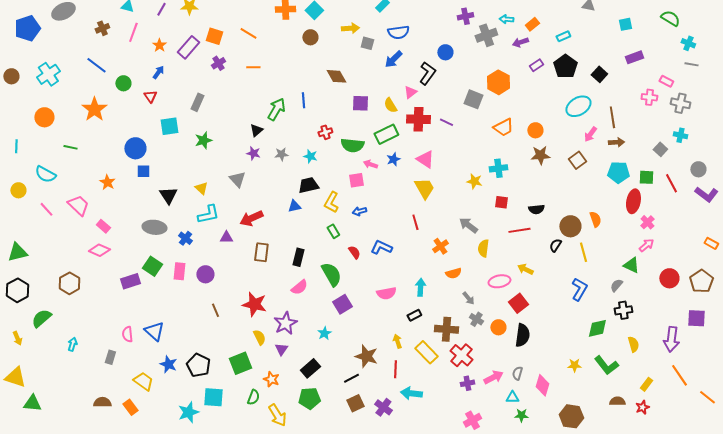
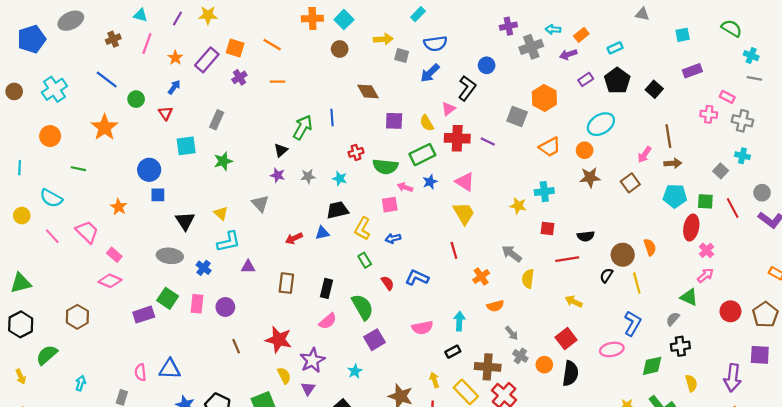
cyan ellipse: (578, 106) -> (601, 124), moved
red arrow: (251, 218) -> (294, 238), moved, size x0.7
pink ellipse: (499, 281) -> (612, 349), moved
blue triangle: (154, 331) -> (170, 369), turned -40

